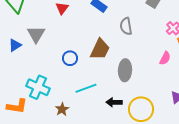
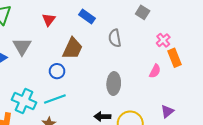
brown trapezoid: (100, 49) -> (72, 48), moved
cyan line: (86, 88) -> (55, 99), moved

